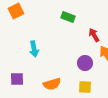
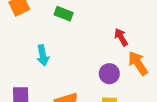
green rectangle: (68, 17) -> (64, 14), moved

